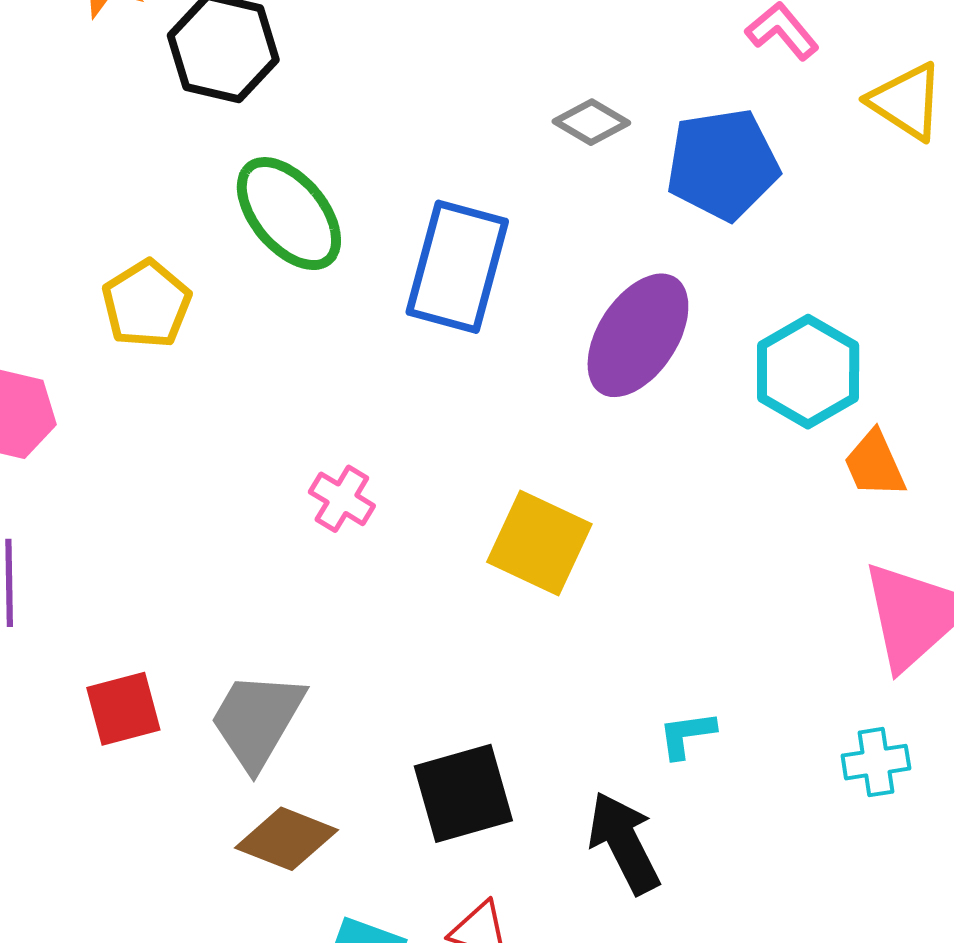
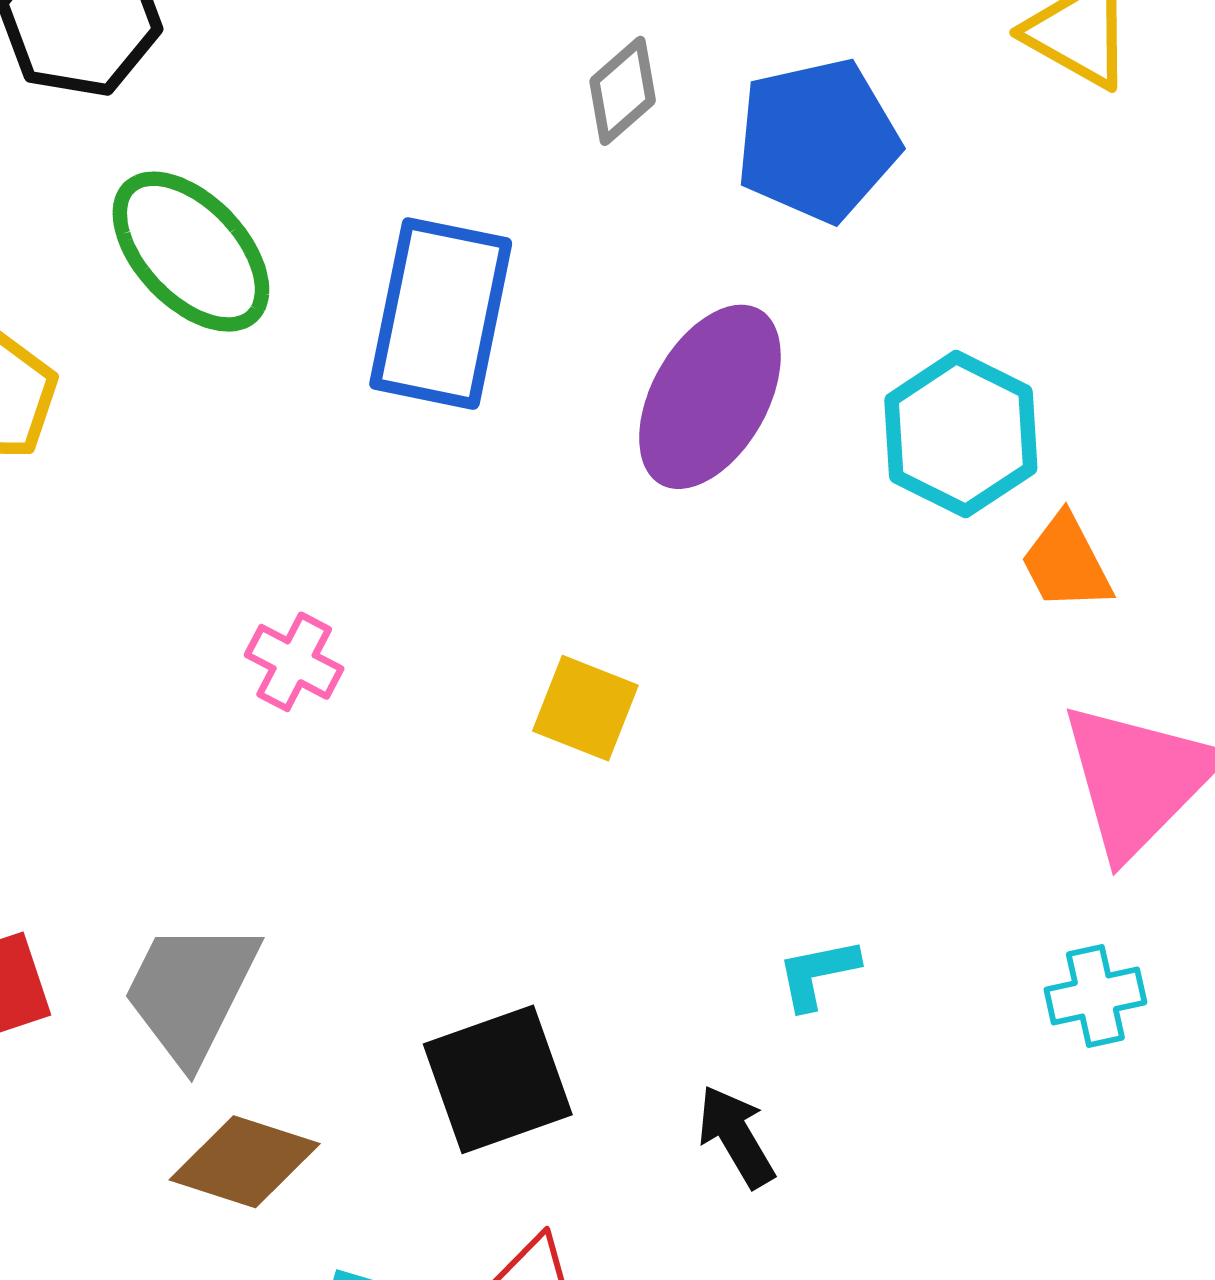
gray diamond: (591, 122) -> (623, 91), turned -68
yellow square: (539, 543) -> (585, 708), size x0.7
black arrow: (624, 843) -> (736, 1136), size x0.7

